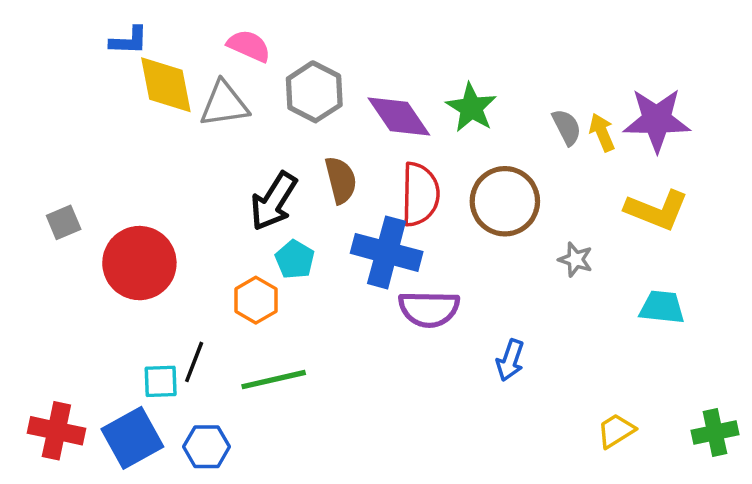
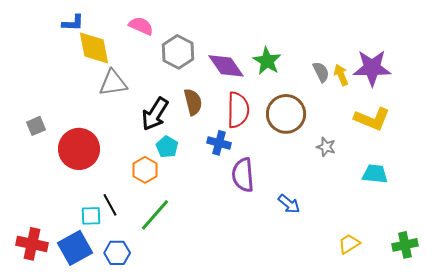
gray triangle: (224, 104) -> (113, 83), moved
blue cross: (387, 252) -> (219, 143), size x0.6
purple semicircle: (429, 309) -> (243, 175), turned 84
blue arrow: (510, 360) -> (289, 204), turned -70
black line: (194, 362) -> (110, 205), turned -50
green line: (274, 380) -> (155, 215), turned -36

